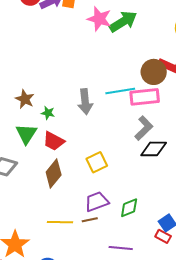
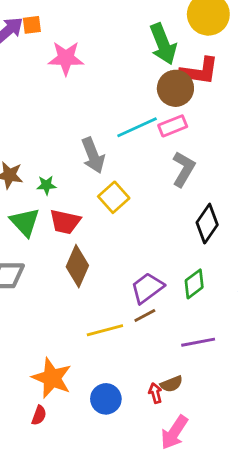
pink star: (99, 19) -> (66, 58), moved
green arrow: (123, 22) -> (163, 44), moved, turned 116
pink rectangle: (145, 97) -> (173, 126), size x0.7
black diamond: (154, 149) -> (207, 224), moved, turned -40
yellow square: (97, 162) -> (114, 197), moved

